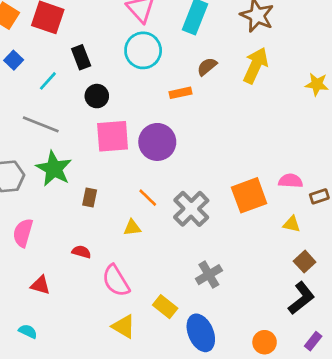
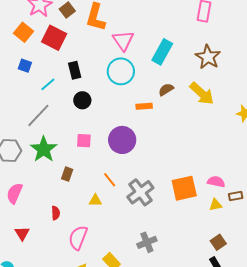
blue square: (14, 60) -> (25, 66), turned -32
yellow arrow: (256, 65) -> (202, 94), turned 100
gray line: (41, 124) -> (38, 115), turned -76
pink square: (113, 136) -> (84, 141), moved, size x0.6
yellow triangle: (292, 224) -> (216, 205), moved, turned -32
red semicircle: (81, 252) -> (56, 213), turned 64
pink semicircle: (116, 281) -> (78, 238), turned 45
red triangle: (40, 285) -> (22, 233), turned 35

